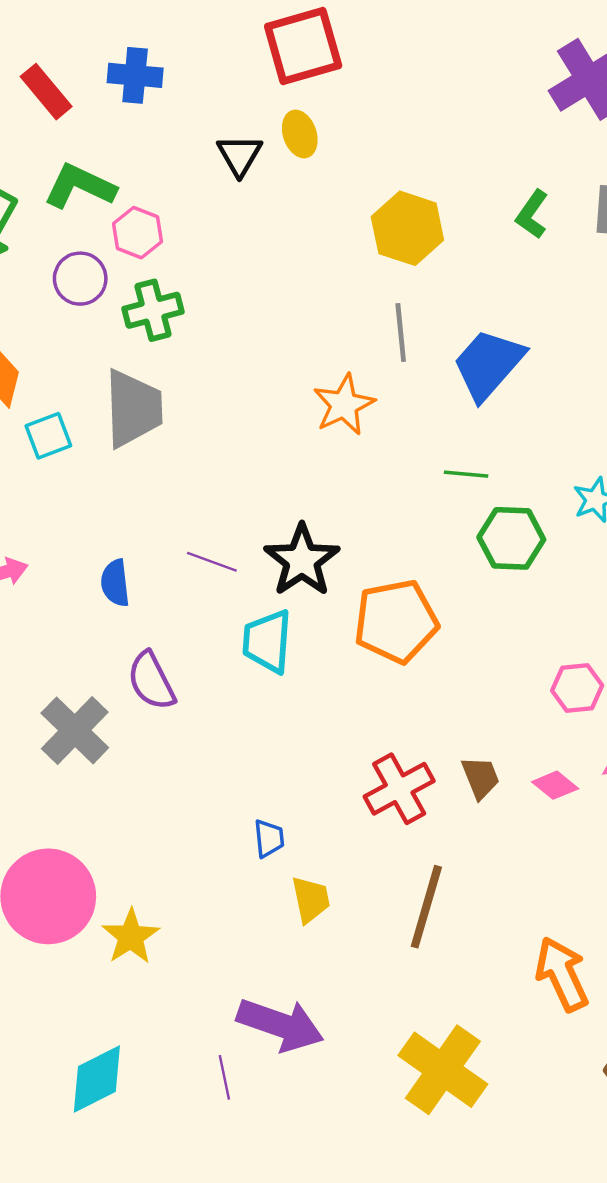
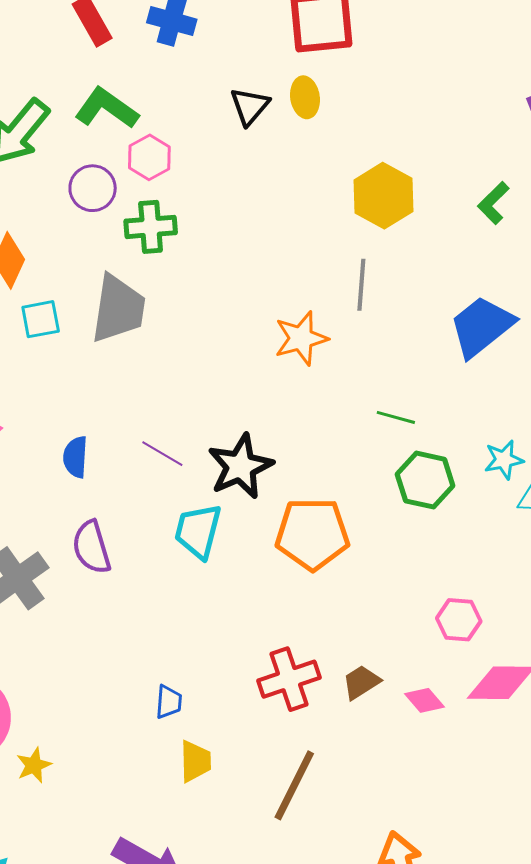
blue trapezoid: (488, 364) -> (482, 326), moved
brown trapezoid: (480, 778) -> (361, 682), turned -111
yellow star: (131, 937) -> (34, 765), size x0.7

